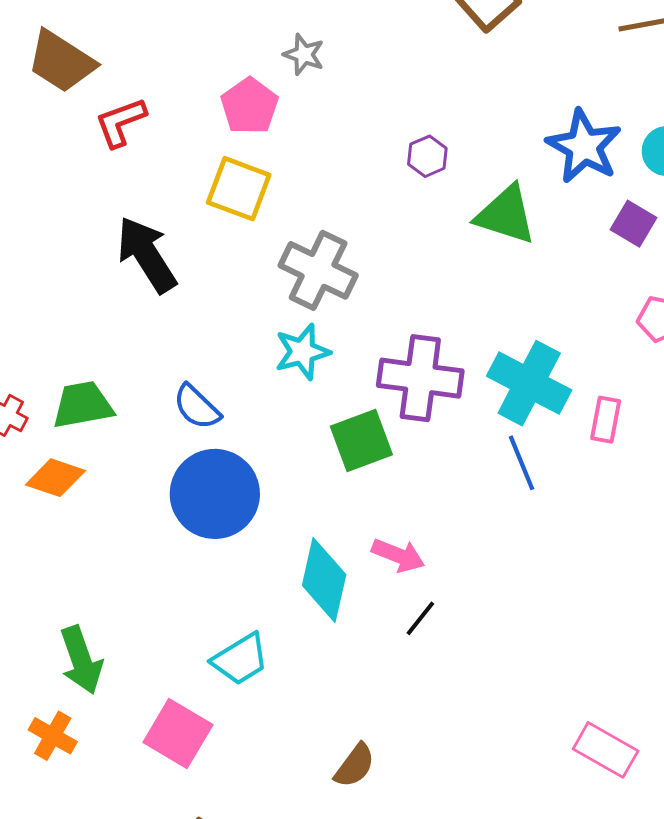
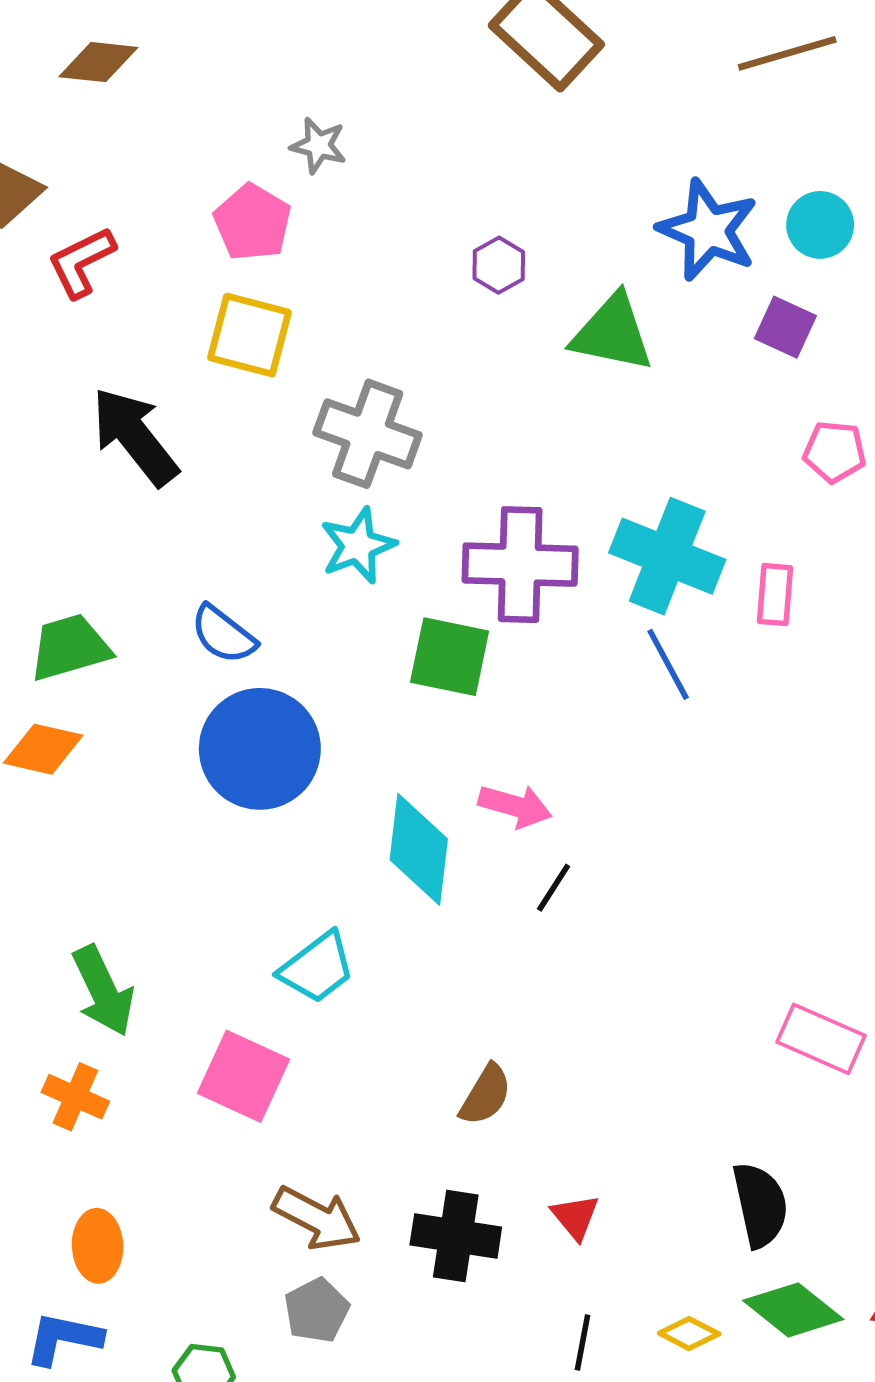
green square: (361, 441) -> (450, 657), turned 38

